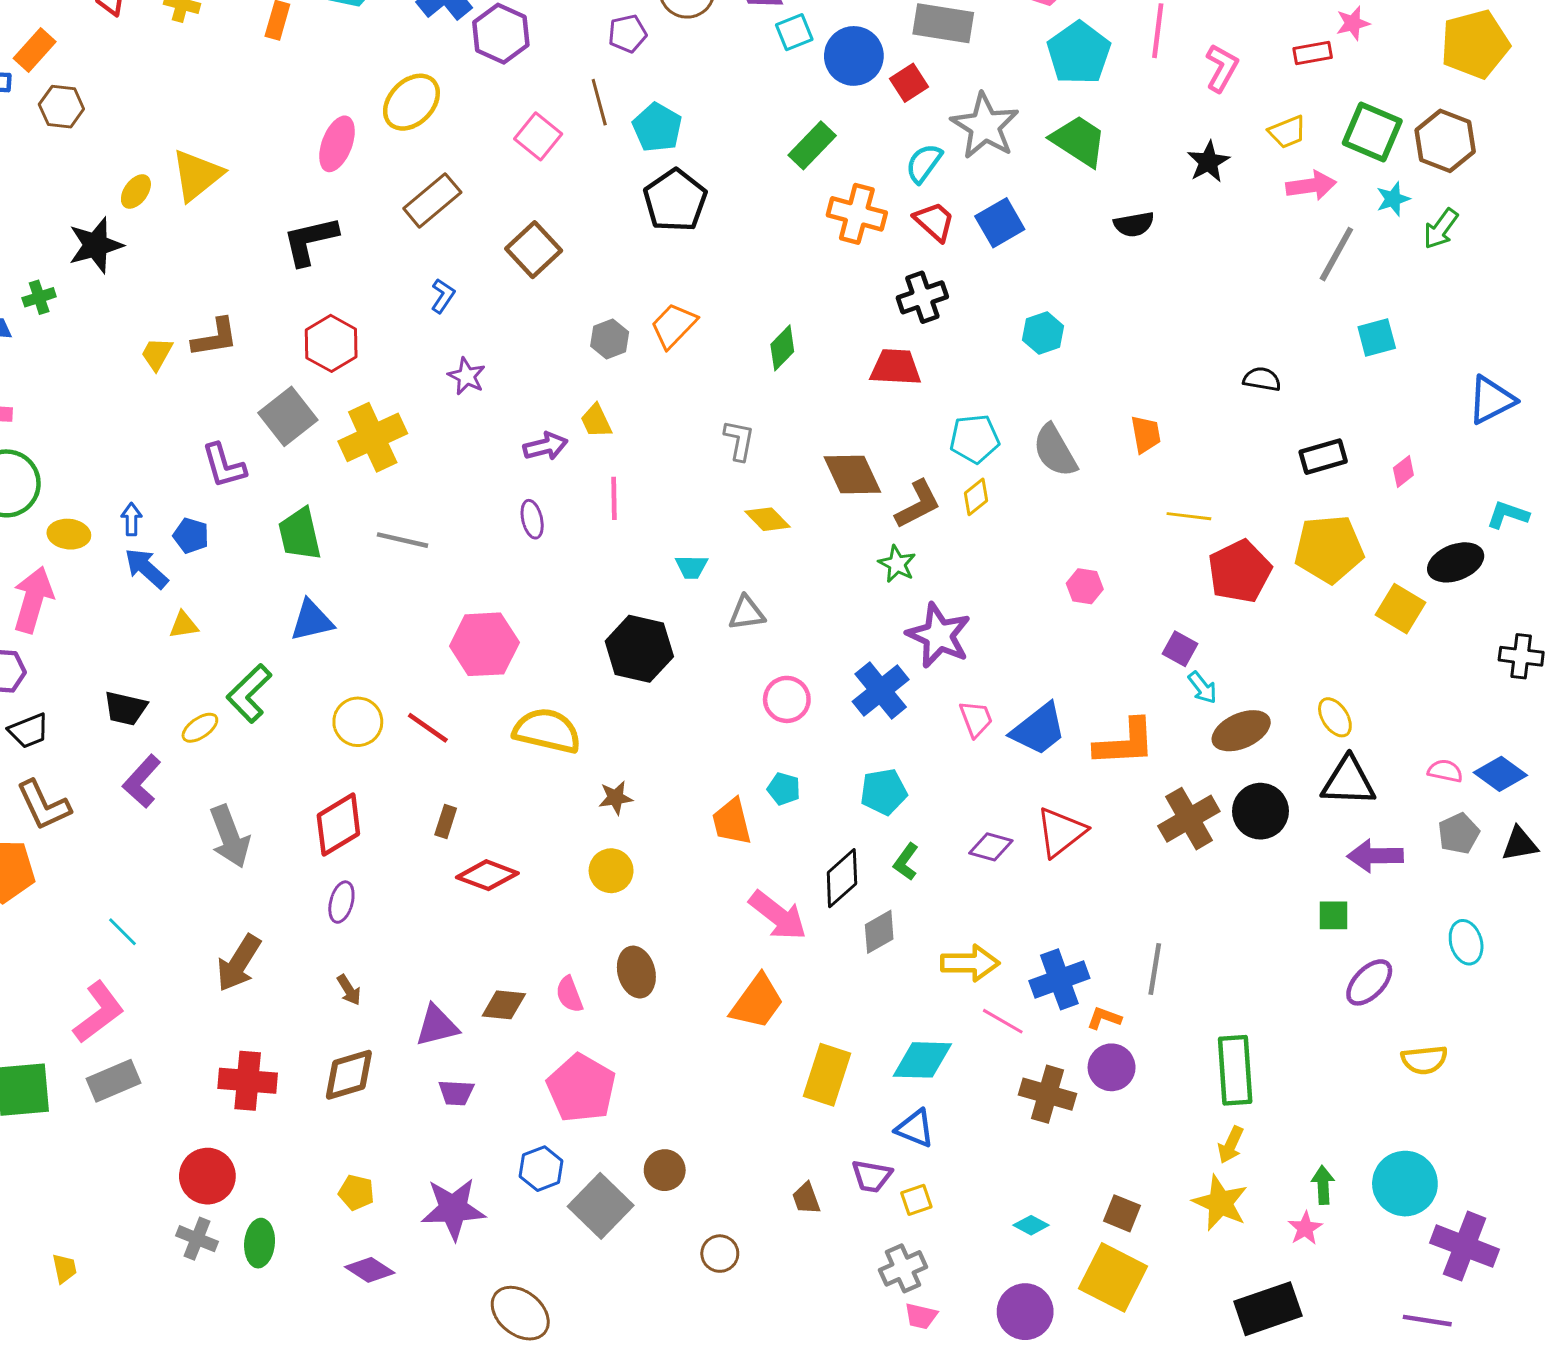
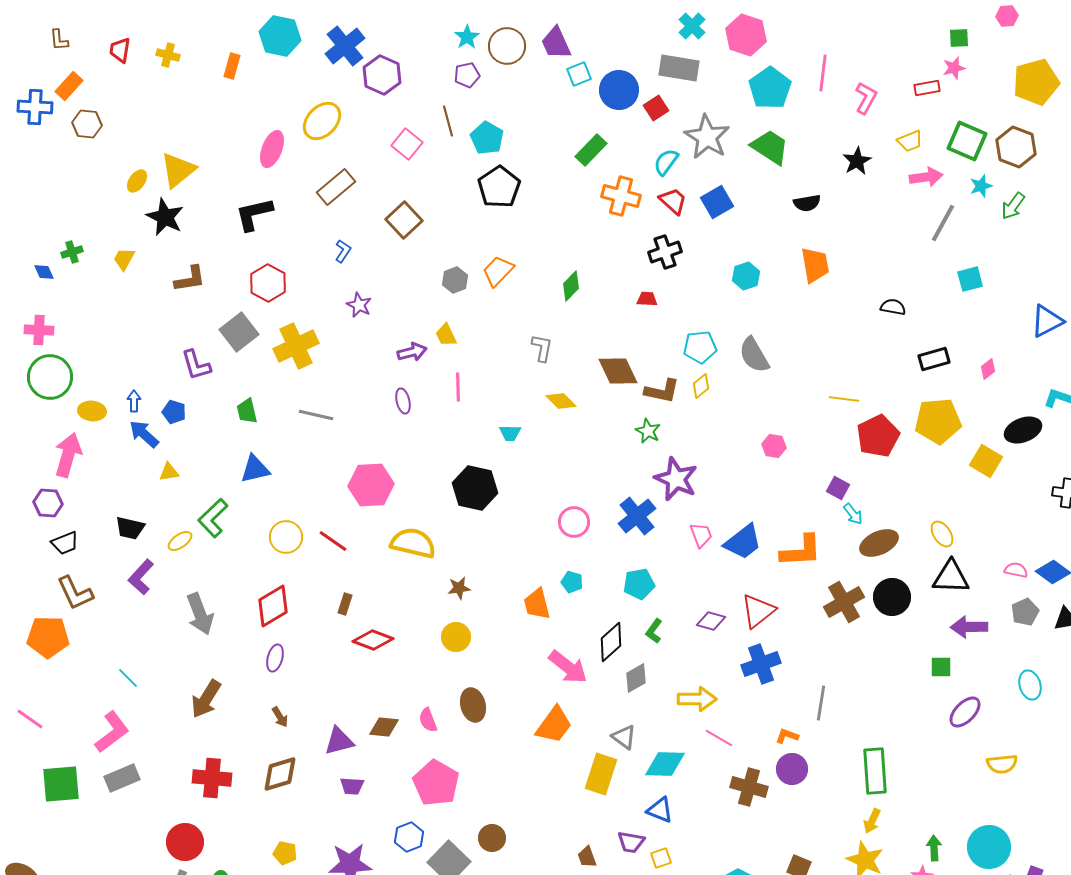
black star: (96, 245) -> (165, 217), moved, turned -30
yellow trapezoid: (157, 354) -> (124, 259), moved
red trapezoid: (896, 367) -> (647, 299), size x0.6
orange trapezoid: (1146, 434) -> (815, 265), moved, size x1.4
brown L-shape: (918, 504) -> (662, 391), turned 39
green trapezoid: (300, 534) -> (247, 411), size x0.7
gray triangle: (747, 613) -> (624, 737), moved, turned 44
blue cross: (1059, 979) -> (761, 664), moved

